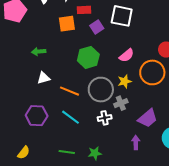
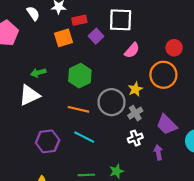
pink semicircle: (127, 55) -> (132, 50), moved
green hexagon: (88, 57) -> (80, 76), moved
white triangle: (44, 78) -> (29, 95), moved, size x1.5
white cross: (105, 118) -> (135, 138), moved
purple trapezoid: (148, 118) -> (167, 124), turned 95

